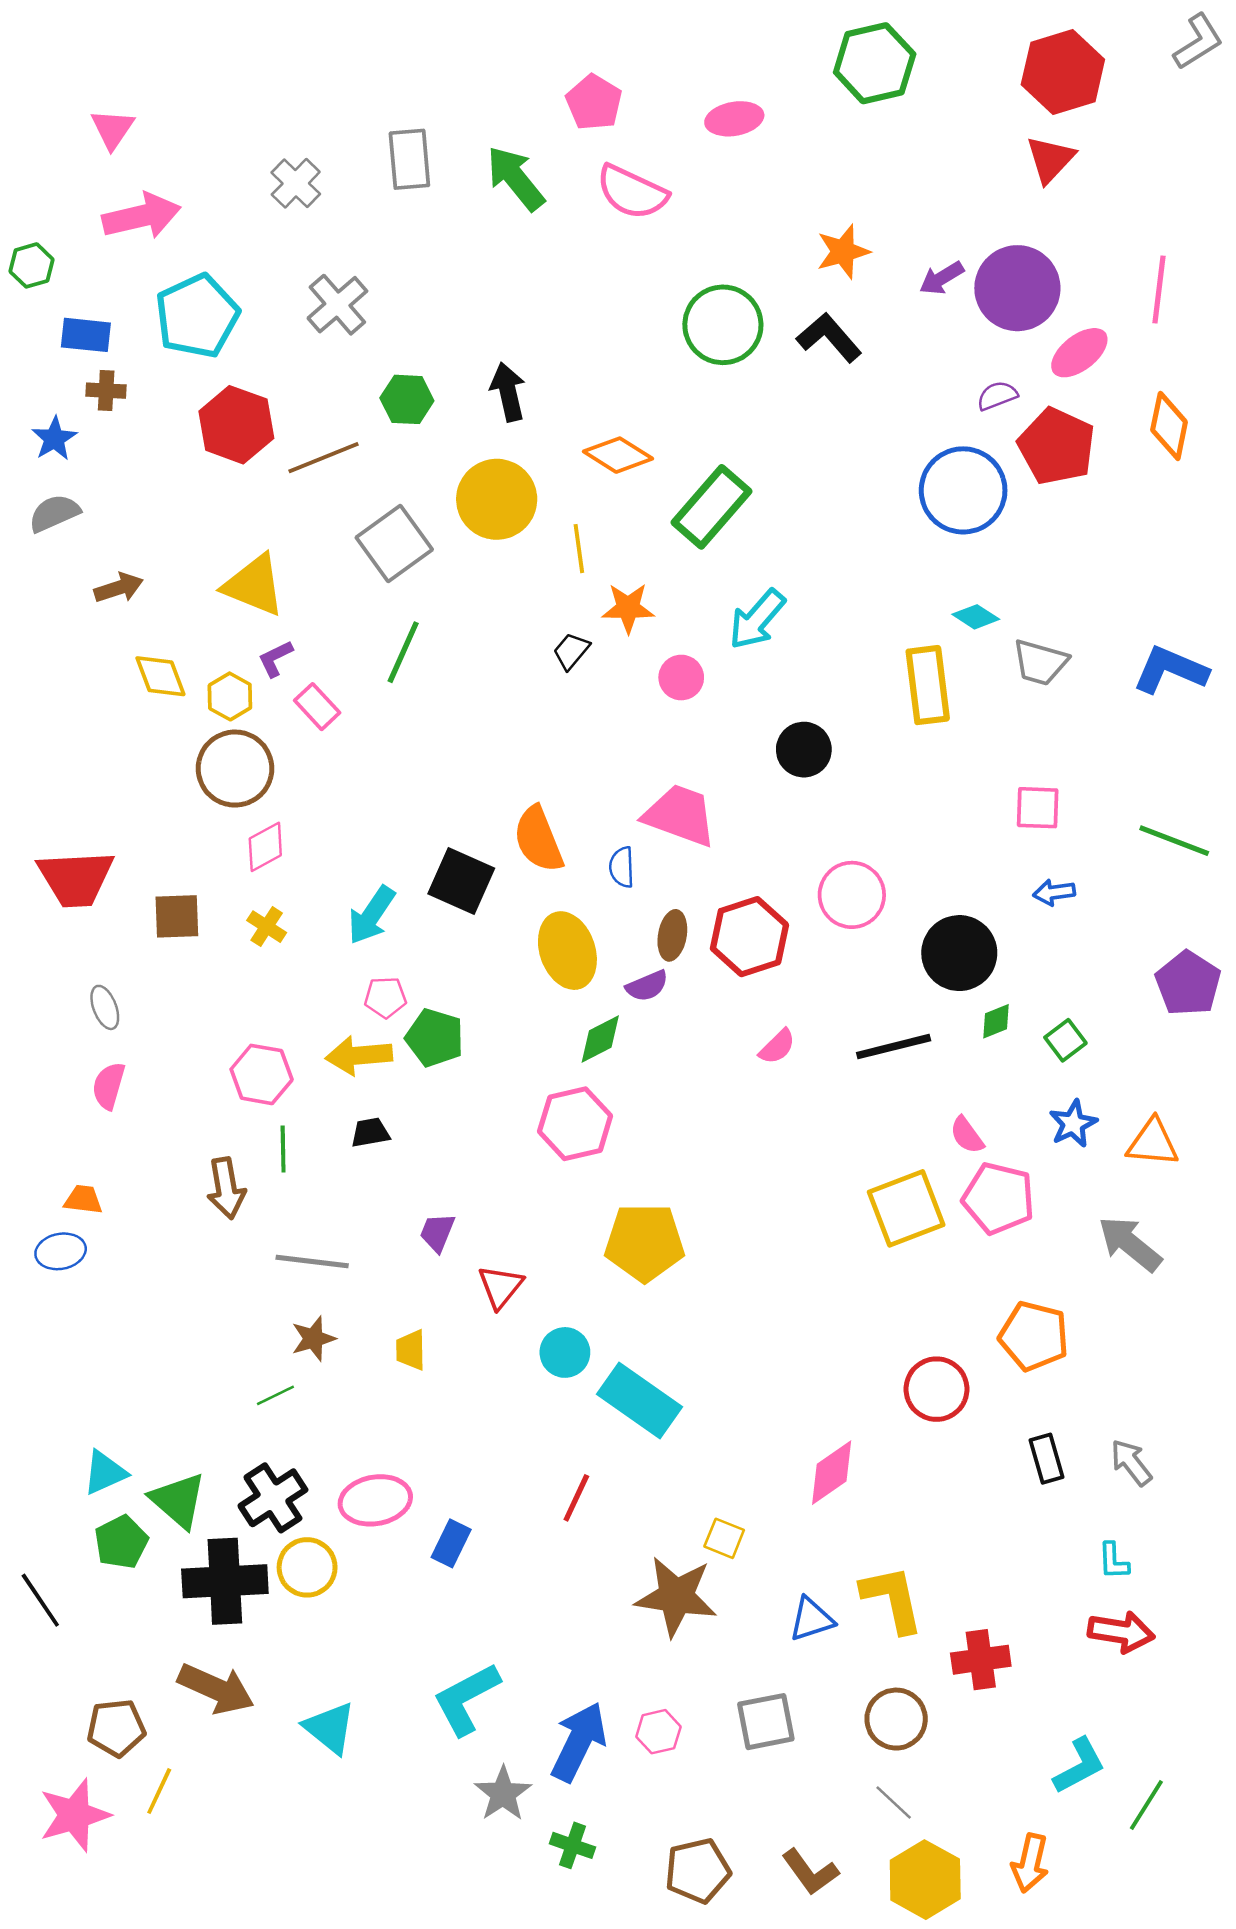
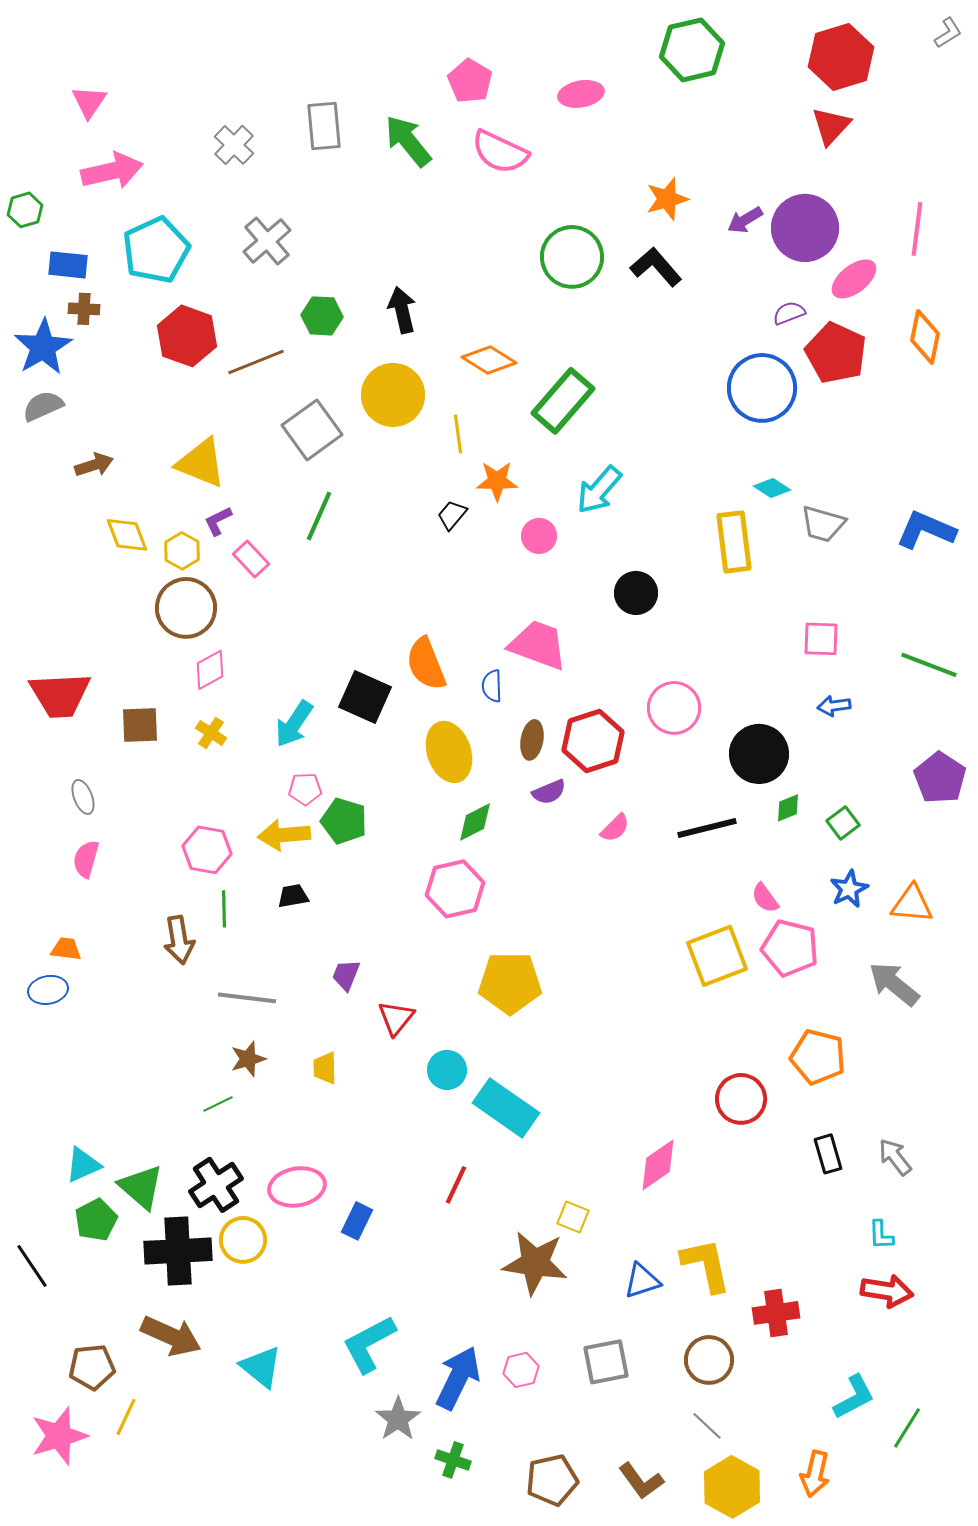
gray L-shape: (1198, 42) -> (948, 33), size x0.7
blue star: (54, 439) -> (43, 347), size x1.6
purple semicircle: (647, 986) -> (549, 792), moved

